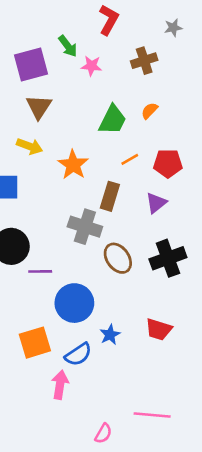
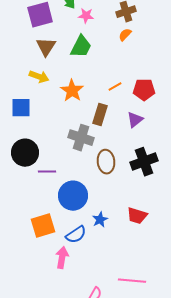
orange semicircle: (149, 111) -> (125, 35), moved
green trapezoid: (113, 120) -> (81, 47), moved
brown ellipse: (118, 258) -> (106, 162), turned 30

